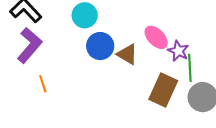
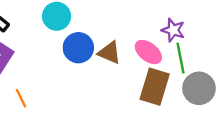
pink ellipse: (156, 37) -> (148, 52), moved
purple star: (178, 51) -> (173, 30), moved

